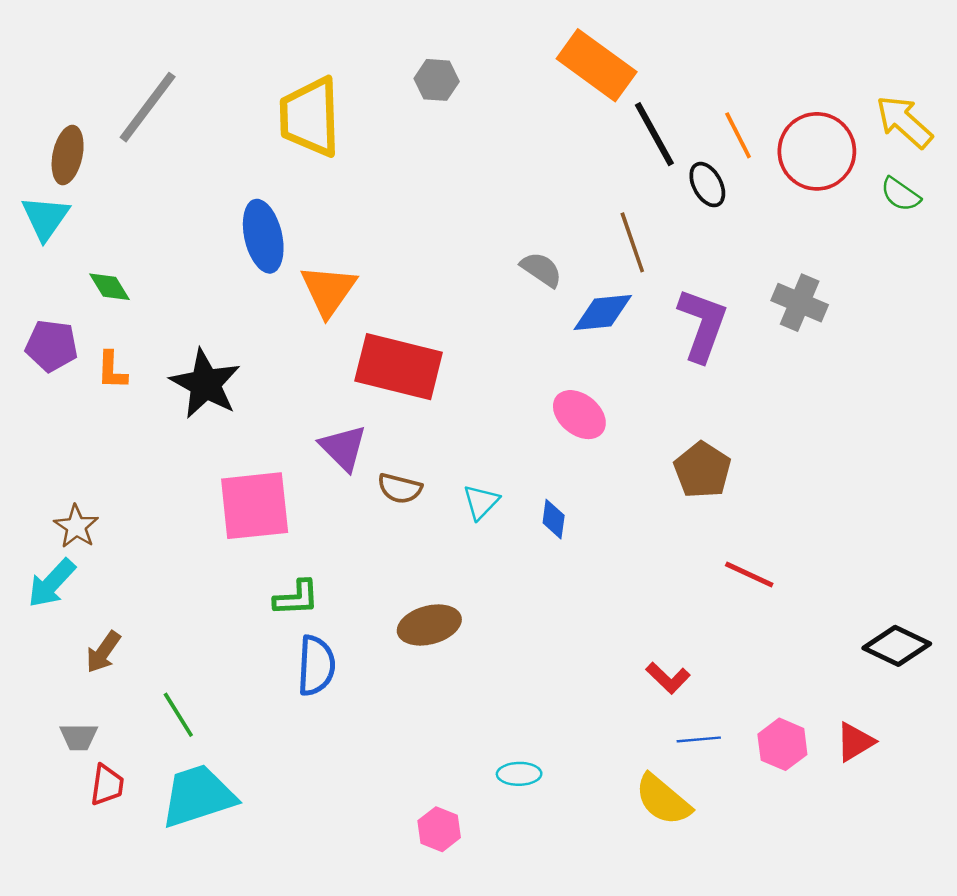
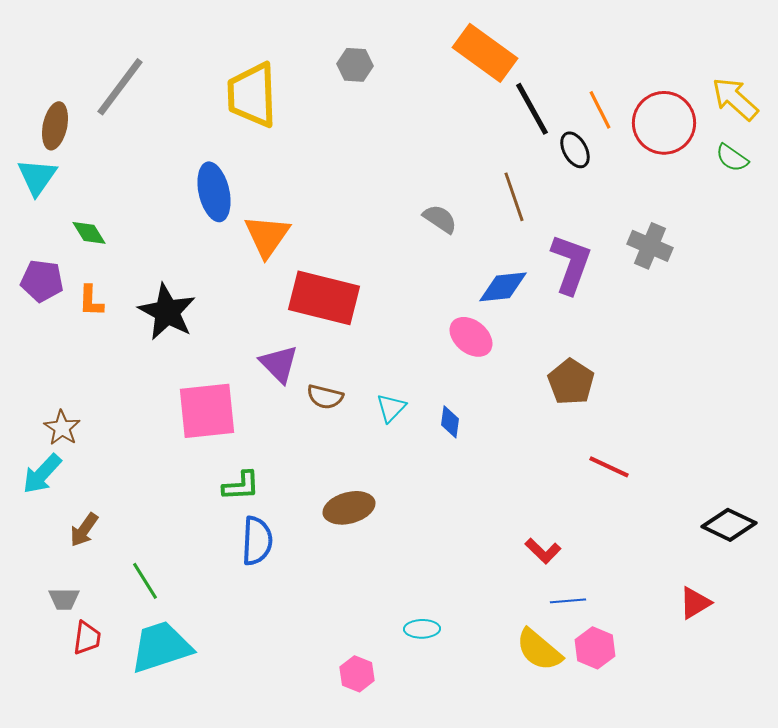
blue diamond: (603, 312) -> (503, 287), moved
pink hexagon: (782, 744) -> (595, 648), moved

